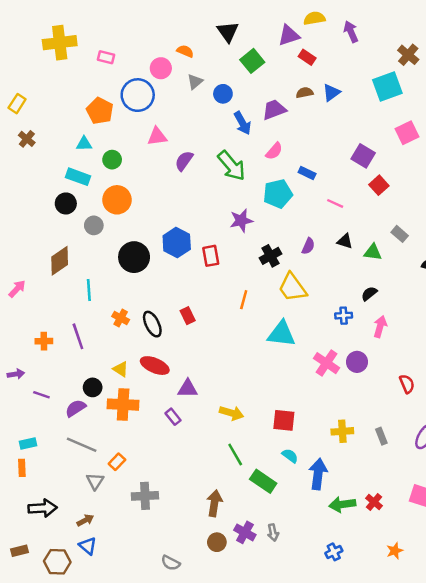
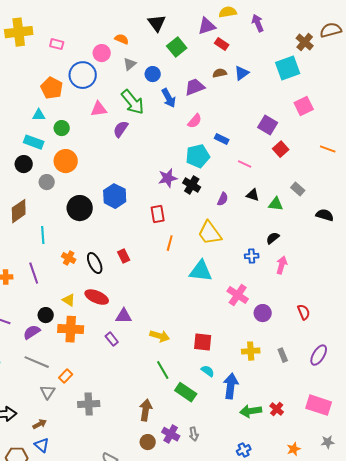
green arrow: (231, 166) -> (133, 102), moved
red rectangle: (211, 256) -> (158, 214), moved
black cross: (270, 256) -> (192, 185), moved, turned -30
purple circle: (357, 362) -> (263, 313), moved

